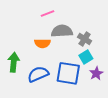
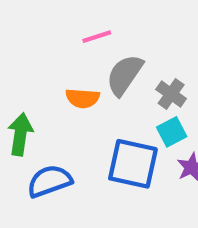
gray semicircle: (62, 31) -> (125, 75), turned -55
blue semicircle: (38, 74) -> (49, 181), moved

